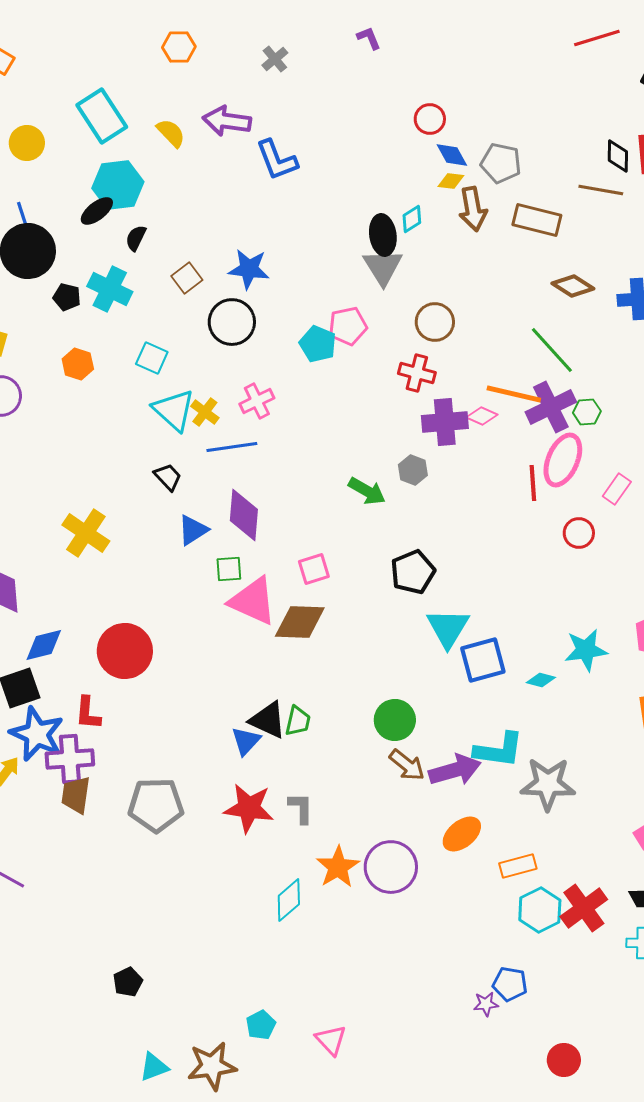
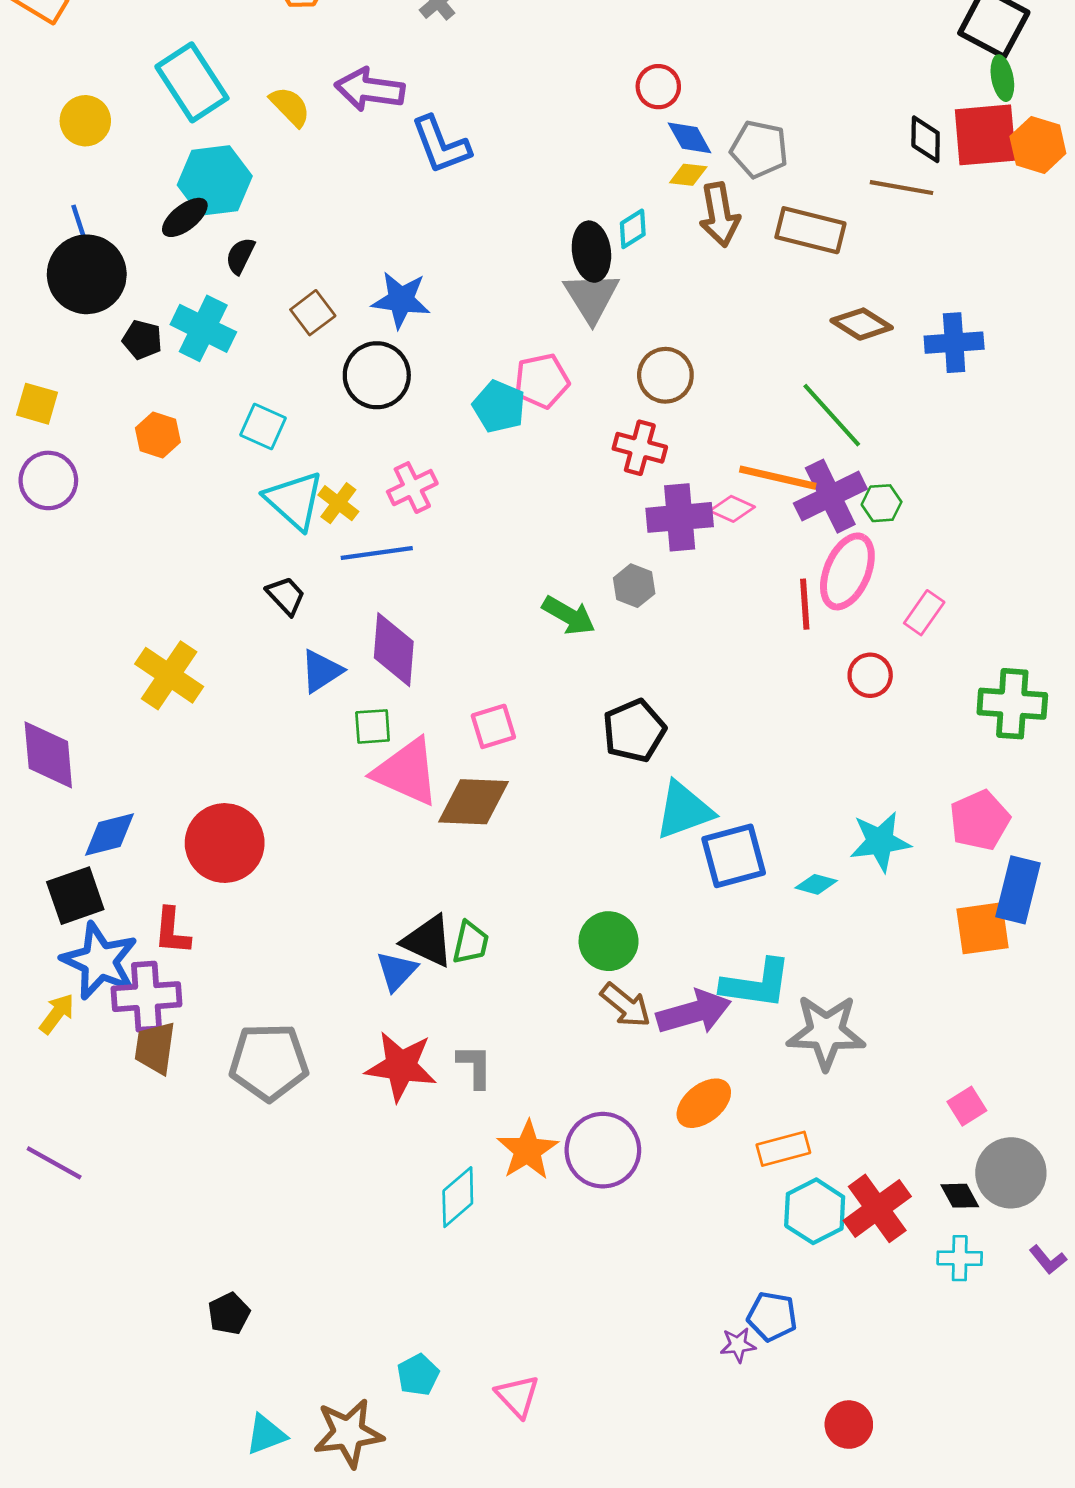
cyan triangle: (448, 628) -> (684, 810), turned 39

